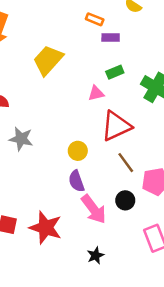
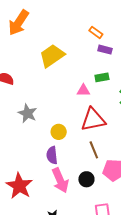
gray star: (21, 139) -> (27, 113), moved

